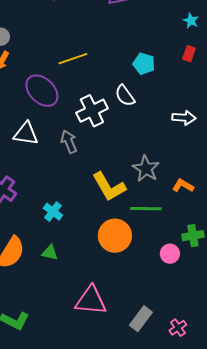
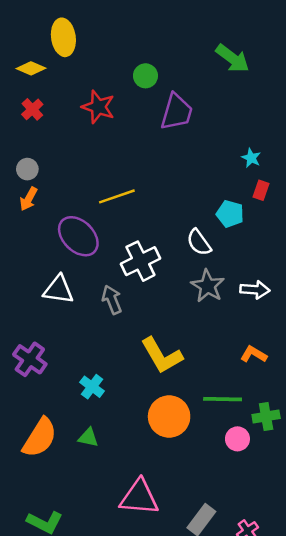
cyan star: (191, 21) -> (251, 158), moved
cyan pentagon: (144, 64) -> (230, 214), moved
white semicircle: (125, 96) -> (199, 242), moved
white arrow: (184, 118) -> (255, 290), moved
gray star: (146, 169) -> (208, 286), moved
green line: (146, 209) -> (223, 399), moved

